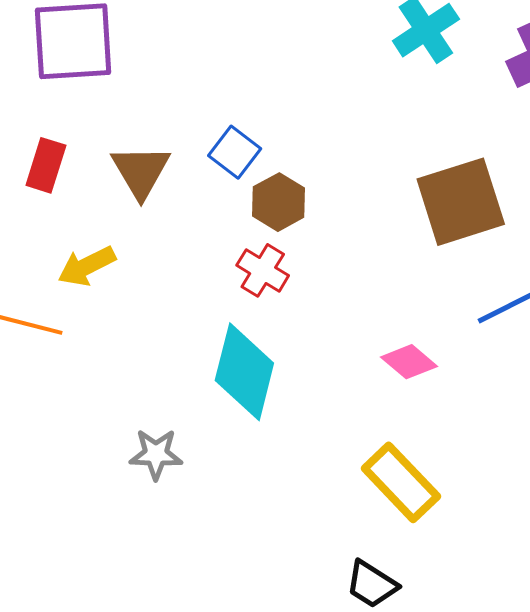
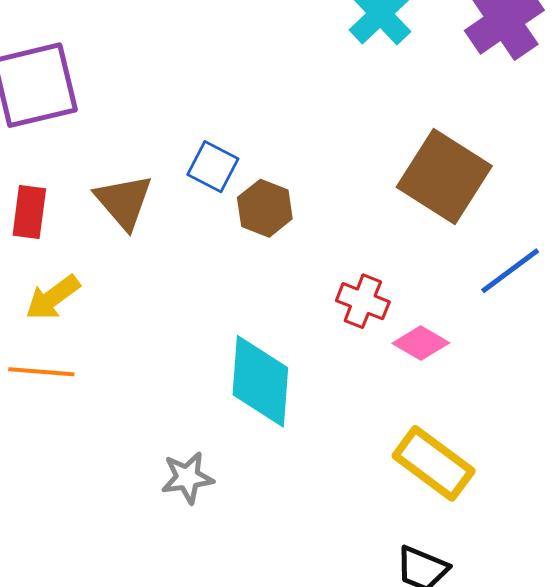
brown square: (461, 202) -> (444, 177), turned -30
yellow arrow: (87, 266) -> (53, 298), moved
red cross: (263, 270) -> (363, 301), moved

